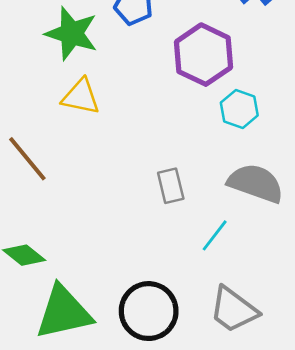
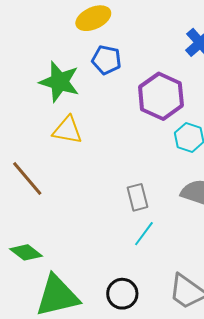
cyan line: (215, 235) -> (144, 234), moved
black circle: (149, 311) -> (122, 294), size x0.7

